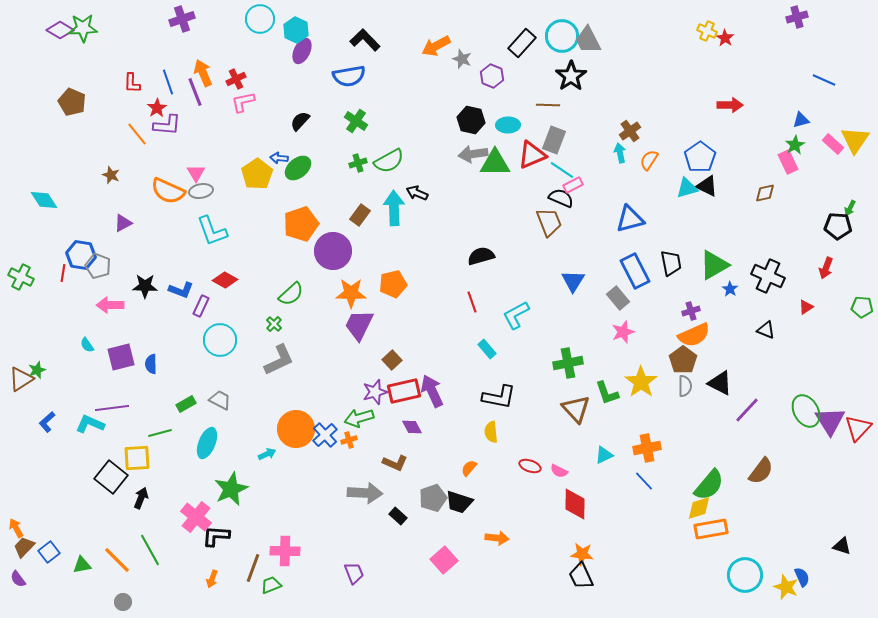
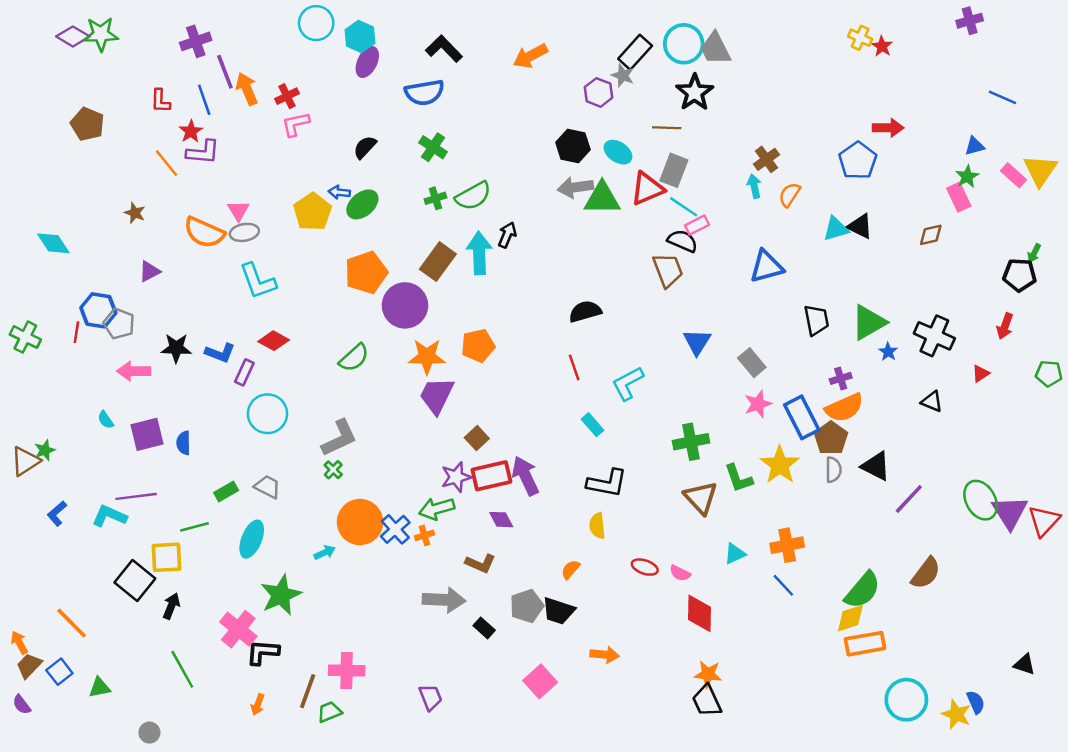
purple cross: (182, 19) -> (196, 41), moved
gray star: (462, 59) -> (623, 75), moved
purple line: (195, 92) -> (225, 72), moved
cyan ellipse: (508, 125) -> (618, 152), turned 35
blue pentagon: (700, 157) -> (858, 161), moved
black arrow: (417, 193) -> (507, 235), turned 90
brown rectangle: (360, 215) -> (438, 262), size x1.4
blue rectangle: (635, 271) -> (802, 417), moved
green cross: (274, 324) -> (333, 470), moved
orange line: (117, 560) -> (72, 623), moved

